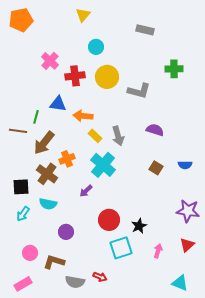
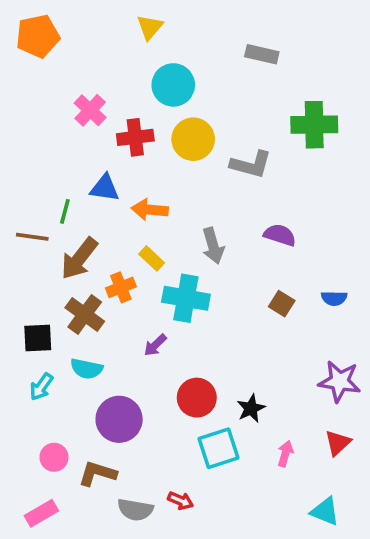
cyan circle: (96, 47) -> (173, 85), size x1.5
green cross: (174, 69) -> (314, 125), size x1.4
yellow rectangle: (95, 136) -> (152, 258), moved
cyan cross: (103, 165) -> (186, 298), turned -30
purple circle: (66, 232) -> (119, 419), size x1.6

